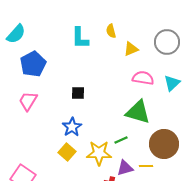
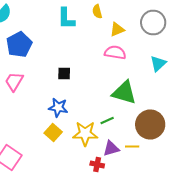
pink semicircle: (143, 78) -> (115, 52), moved
blue star: (72, 127) -> (58, 108), turned -30

